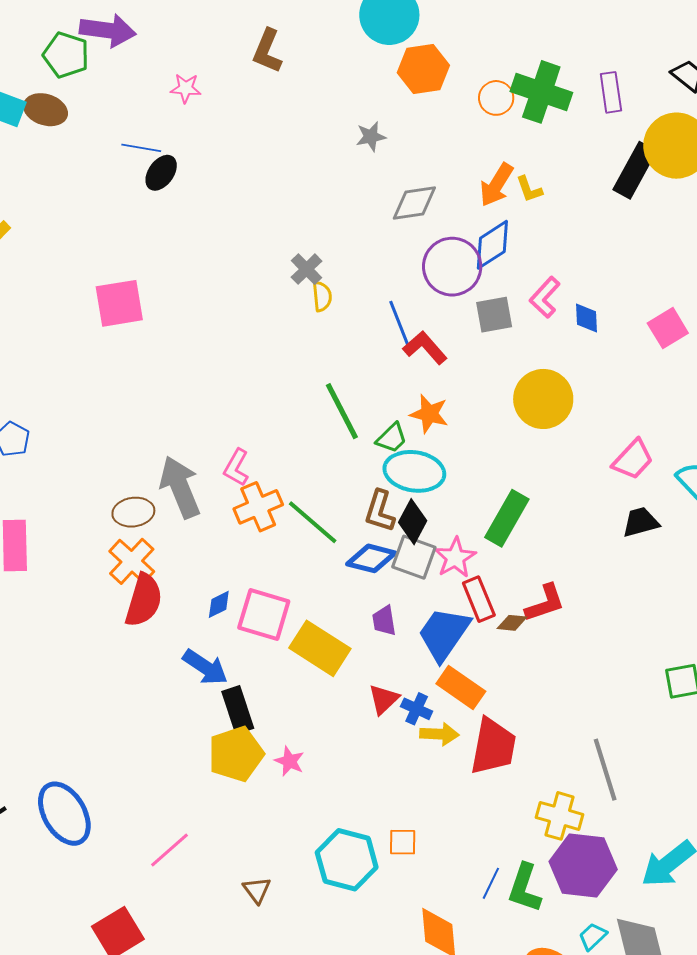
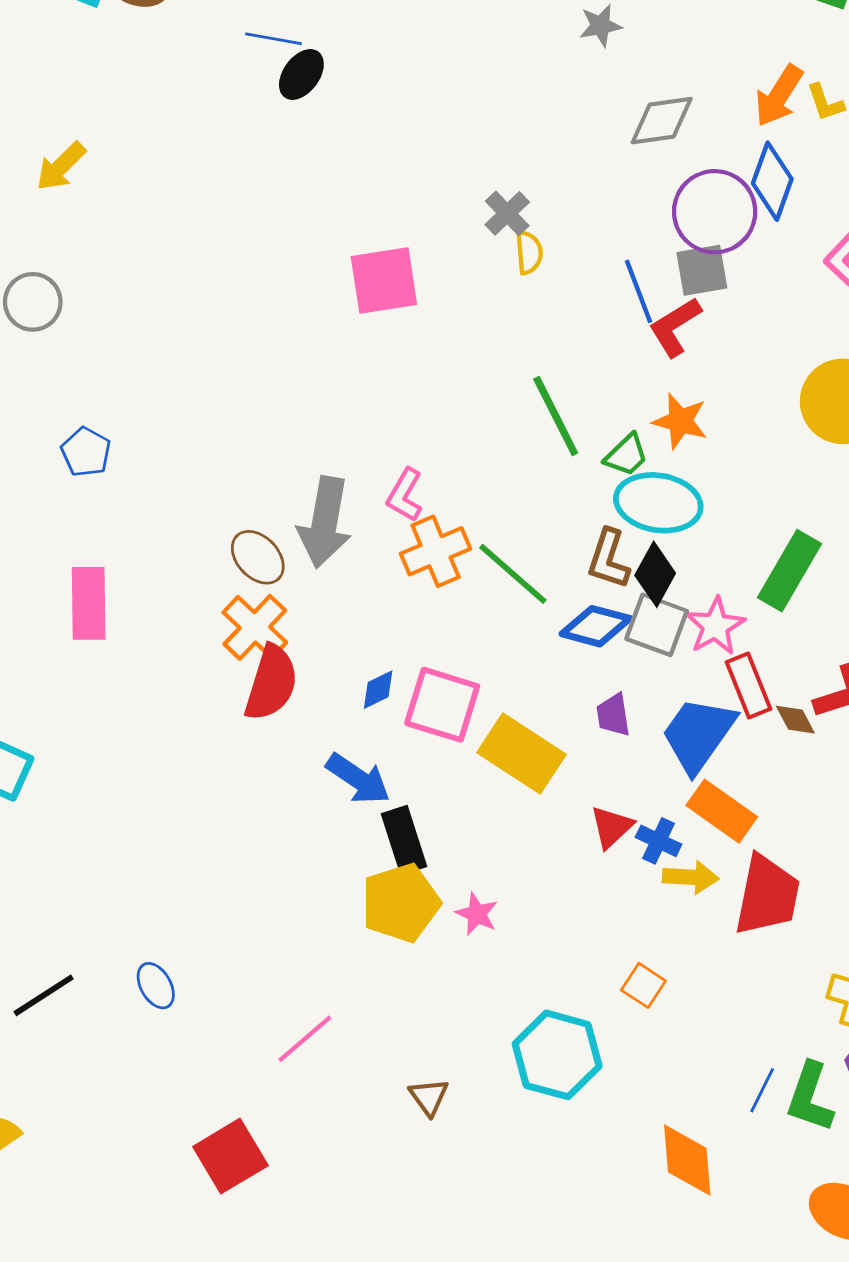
blue diamond: (492, 245) -> (772, 181), turned -38
pink square: (119, 303) -> (384, 281), moved
gray square: (494, 315) -> (702, 270), moved
red L-shape: (425, 348) -> (675, 327), turned -81
gray arrow: (180, 487) -> (325, 522), turned -148
brown ellipse: (133, 512) -> (258, 557), turned 54
brown diamond: (512, 623) -> (795, 720), turned 56
blue ellipse: (64, 814) -> (156, 986), size x0.5
orange square: (403, 842) -> (643, 985), moved, turned 32

